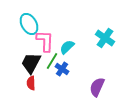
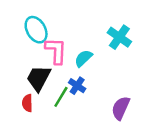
cyan cross: (105, 38) -> (119, 37), moved
green line: (52, 61) -> (61, 97), moved
red semicircle: (31, 83) -> (27, 103), moved

